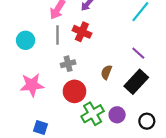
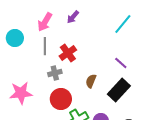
red cross: (82, 32) -> (68, 53), moved, turned 30
cyan circle: (26, 40) -> (15, 38), moved

